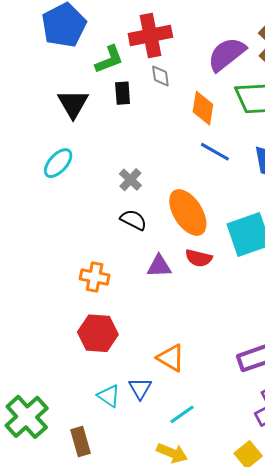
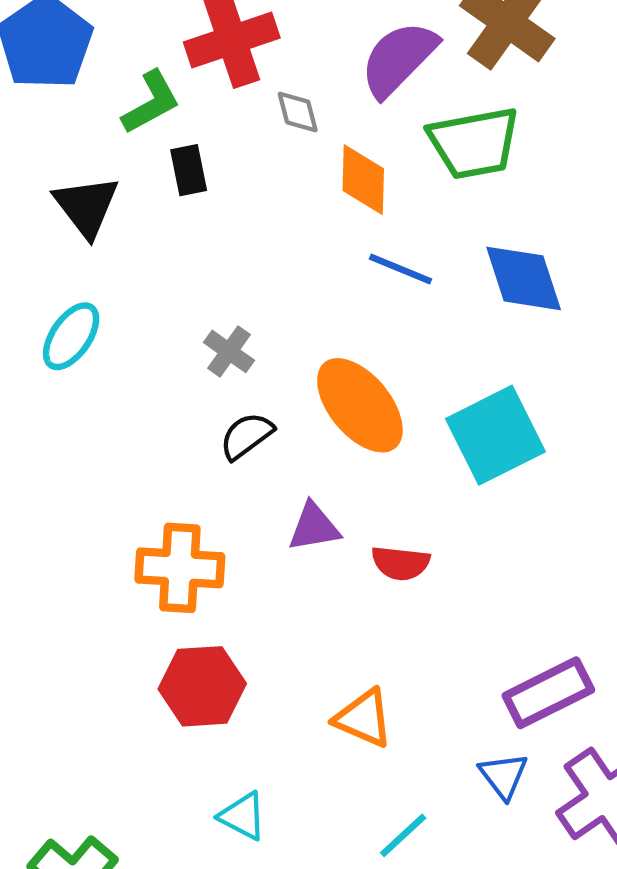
gray diamond: (160, 76) -> (298, 112), moved
black semicircle: (133, 220) -> (246, 436), turned -56
red semicircle: (199, 258) -> (401, 563), moved
orange cross: (95, 277) -> (180, 568), size x1.4
blue triangle: (140, 388) -> (504, 776), moved

